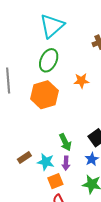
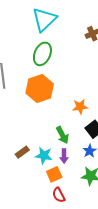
orange star: (81, 81) -> (80, 107), moved

